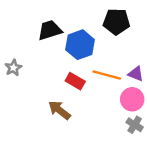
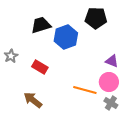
orange line: (107, 75) -> (85, 90), moved
red rectangle: (75, 81) -> (40, 67), moved
brown arrow: (59, 110) -> (33, 100), moved

